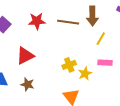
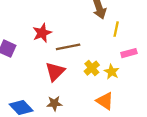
brown line: (68, 22) -> (68, 47), moved
red triangle: (25, 56) -> (55, 72), moved

